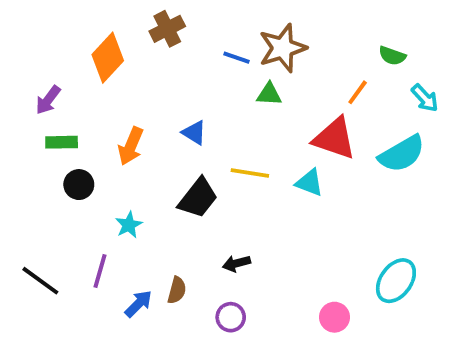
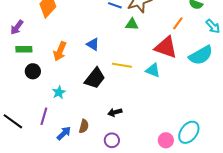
cyan ellipse: (396, 281) -> (189, 132), moved

